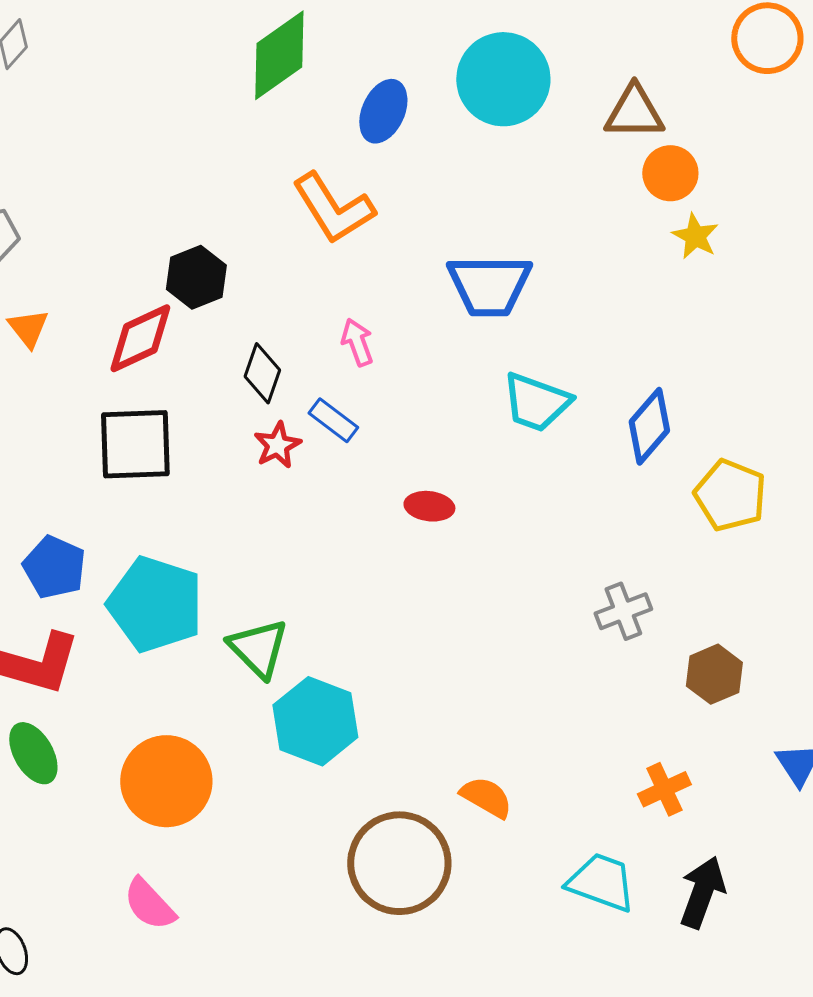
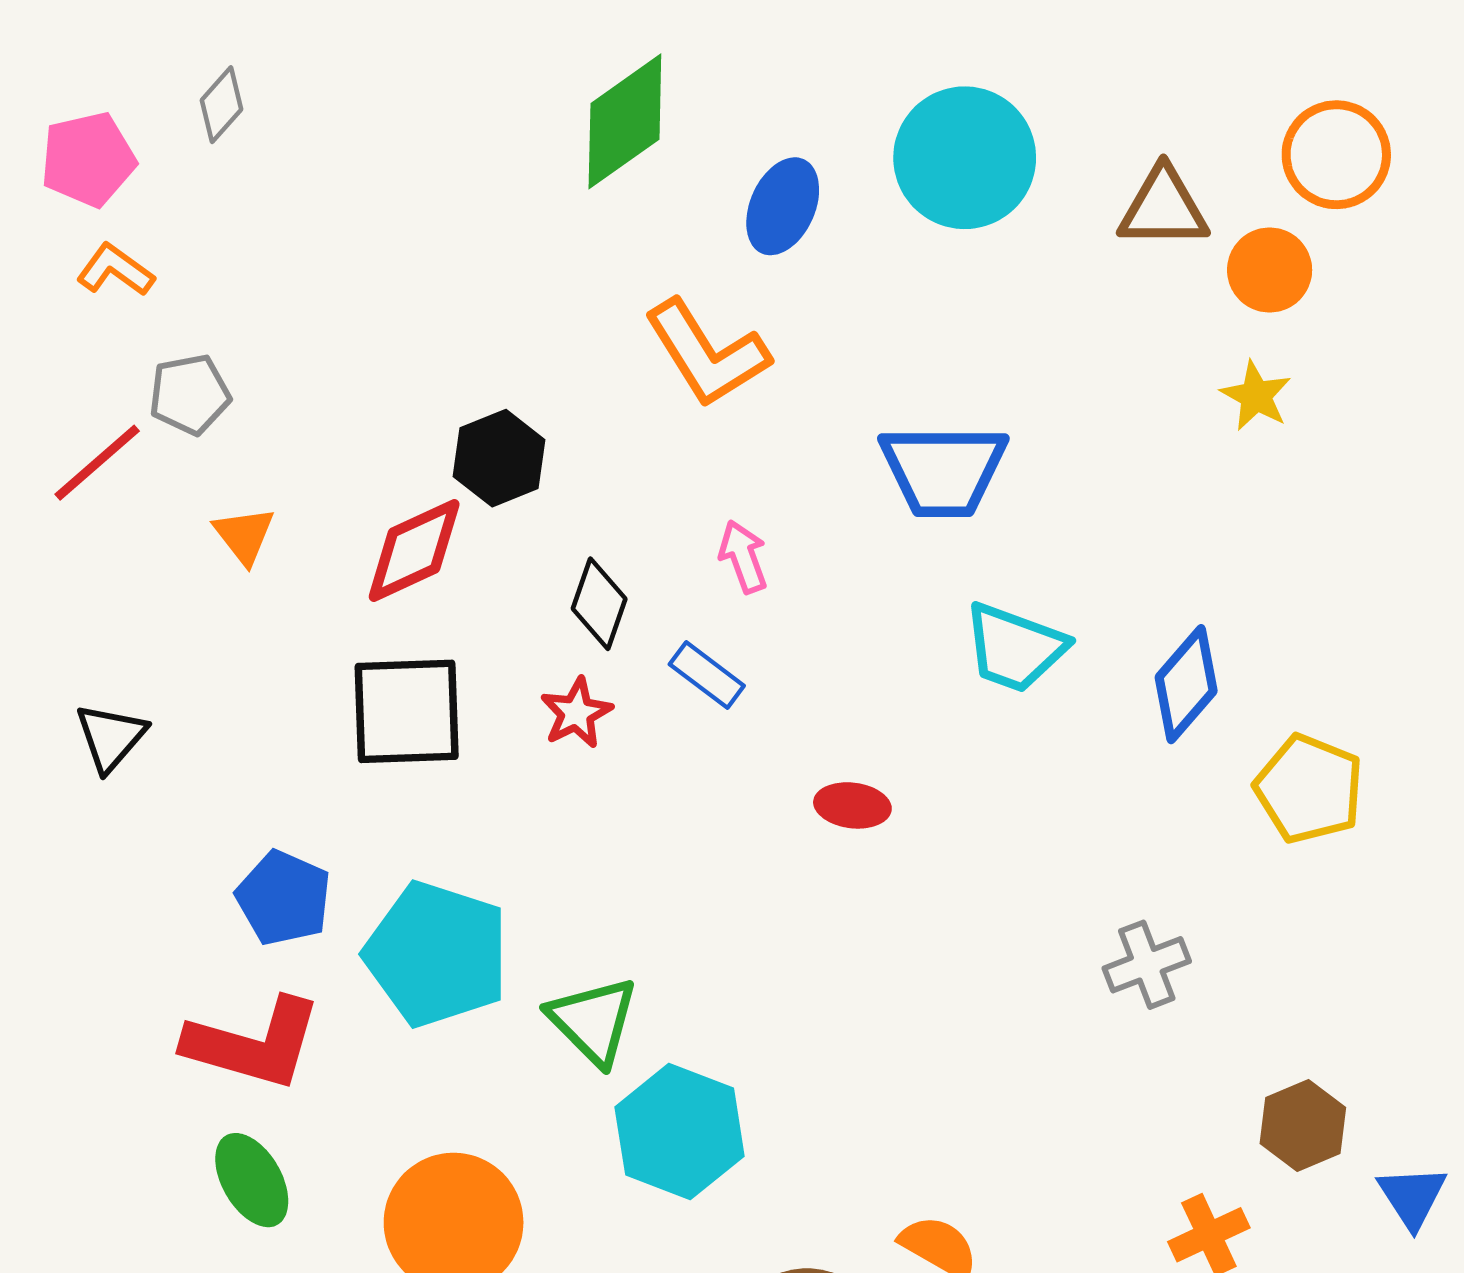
orange circle: (767, 38) -> (1336, 155), moved
orange circle: (670, 173) -> (1270, 270), moved
red star: (277, 445) -> (576, 713), moved
brown hexagon: (714, 674) -> (1303, 1125), moved

